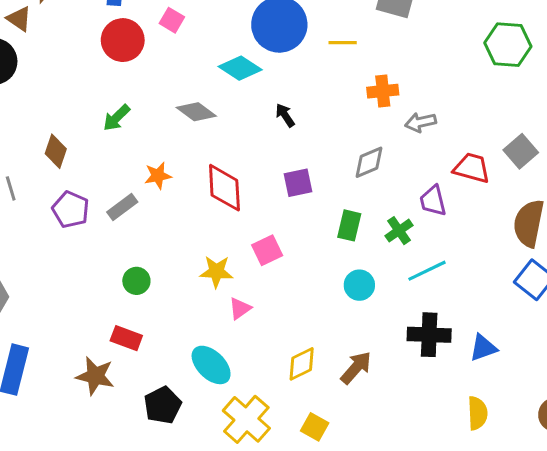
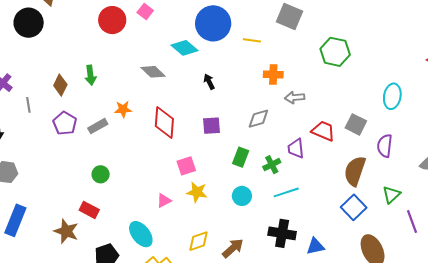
green hexagon: (508, 45) -> (335, 52), moved
green arrow: (116, 118) -> (90, 75), moved, turned -60
gray square: (521, 151) -> (356, 124), turned -30
yellow star: (216, 272) -> (197, 192), moved

